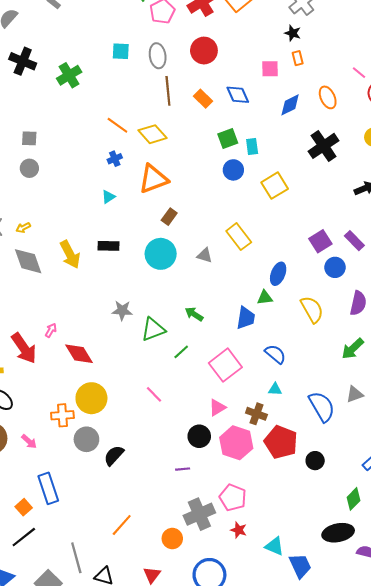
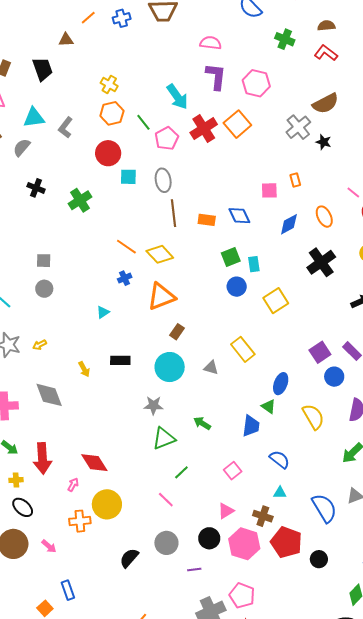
black star: (293, 33) -> (324, 142), moved
red circle: (204, 51) -> (108, 153), moved
black cross: (23, 61) -> (36, 188), size x0.7
orange rectangle: (203, 99) -> (207, 220), turned -36
cyan triangle: (108, 197) -> (103, 312), moved
yellow arrow: (70, 254) -> (84, 369), size x0.6
gray diamond: (28, 261) -> (49, 395), moved
green triangle: (265, 298) -> (269, 406), turned 42
gray star: (122, 310) -> (153, 405), moved
pink arrow: (51, 330) -> (73, 485), moved
red arrow: (24, 348) -> (42, 458), turned 32
green line: (181, 352) -> (181, 472), moved
pink square: (225, 365) -> (233, 471), size x0.6
gray circle: (86, 439) -> (166, 543), moved
blue rectangle: (48, 488) -> (68, 590), size x0.7

